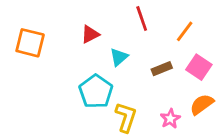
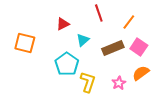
orange square: (30, 43) -> (25, 43), moved
brown rectangle: (162, 69) -> (113, 48), size x1.5

